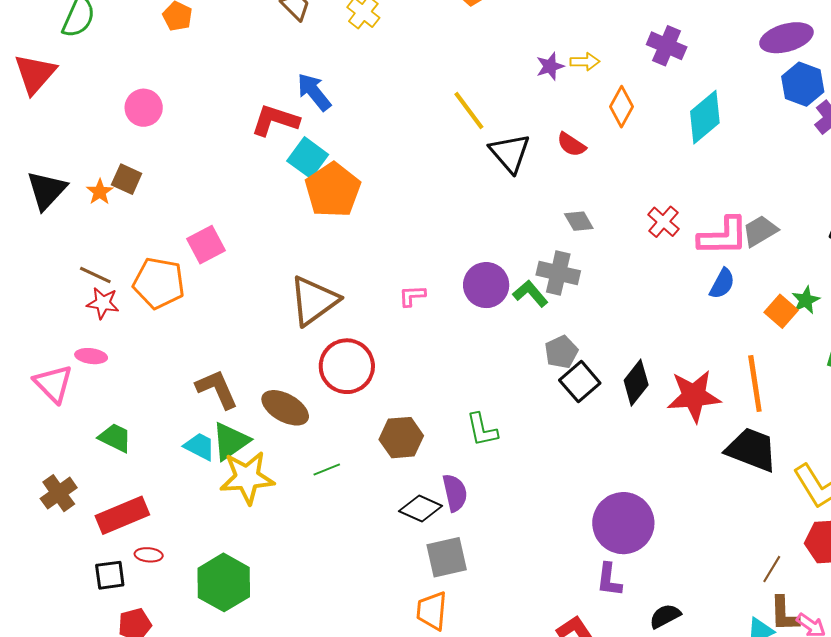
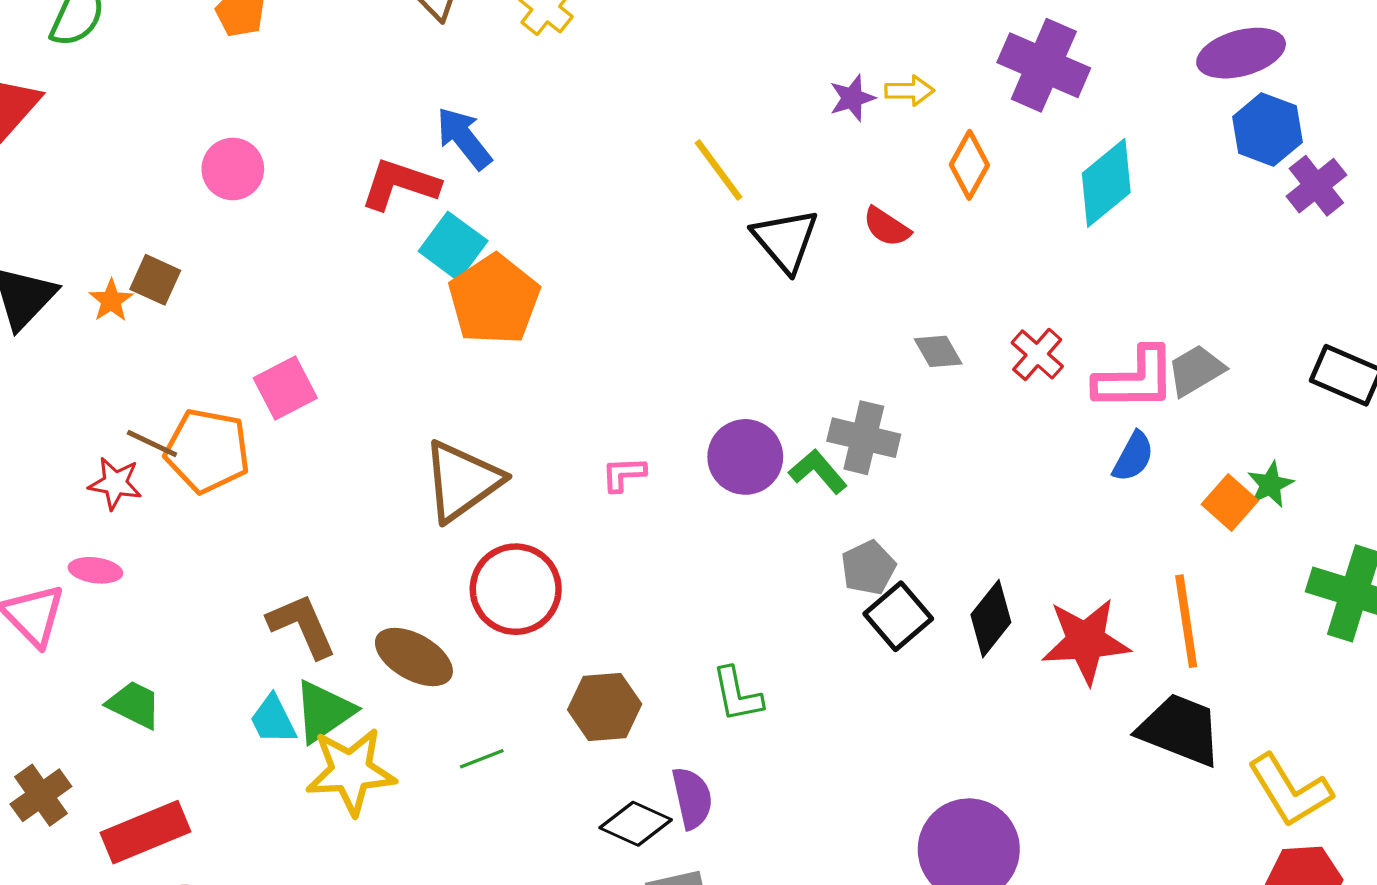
purple cross: (667, 46) -> (1044, 65), size x1.4
pink circle: (144, 108) -> (233, 169), moved
gray diamond: (579, 221) -> (938, 351), moved
brown line: (95, 275) -> (152, 443), moved
cyan trapezoid: (200, 446) -> (273, 720), turned -144

